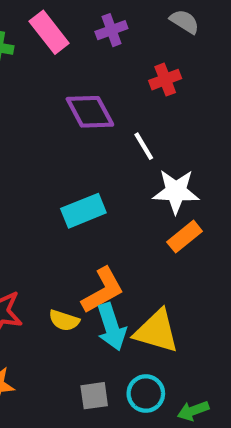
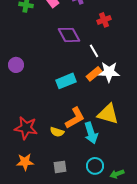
orange rectangle: (185, 237) -> (94, 74), moved
cyan arrow: (111, 327) -> (91, 133), moved
yellow triangle: (157, 331) -> (108, 114), moved
gray square: (94, 396) -> (60, 167), moved

